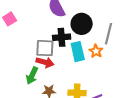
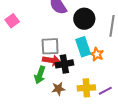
black cross: (62, 37) -> (64, 64), moved
orange star: (96, 51) -> (97, 54), moved

